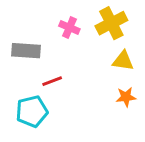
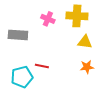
yellow cross: (111, 23) -> (77, 16), turned 30
red line: (52, 81) -> (42, 66), moved, turned 32

